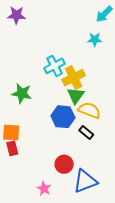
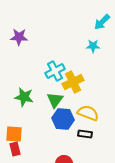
purple star: (16, 15) -> (19, 37), moved
green triangle: (76, 96) -> (55, 100), moved
black rectangle: (86, 133) -> (85, 134), turned -32

